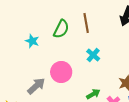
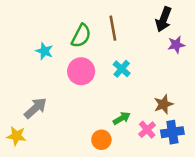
pink circle: (61, 72) -> (81, 71), moved
gray arrow: (36, 86) -> (35, 108), moved

